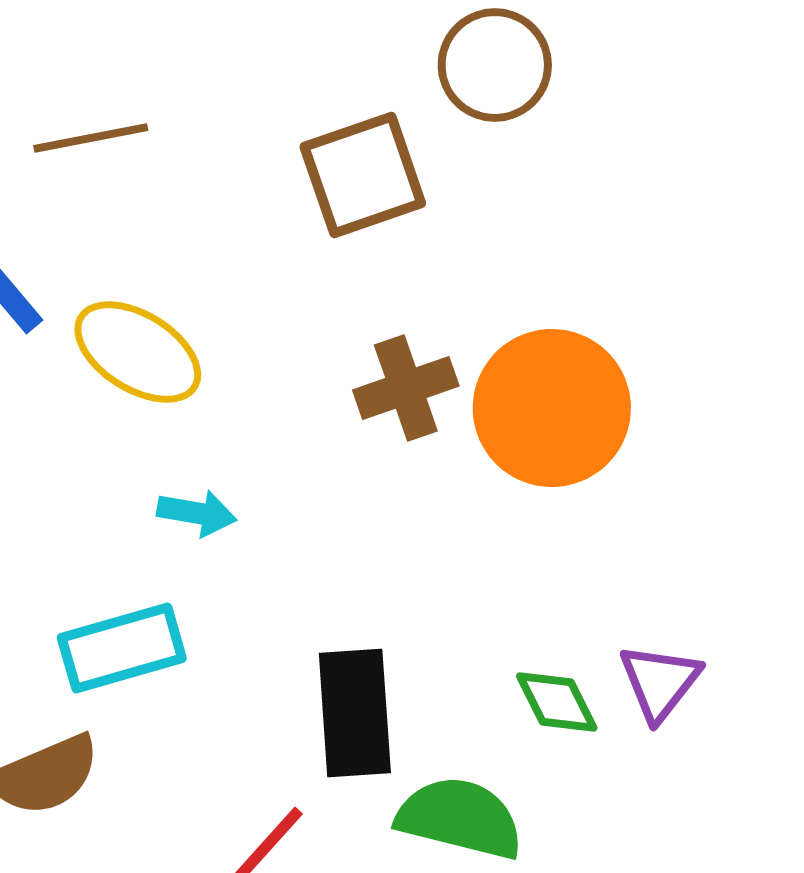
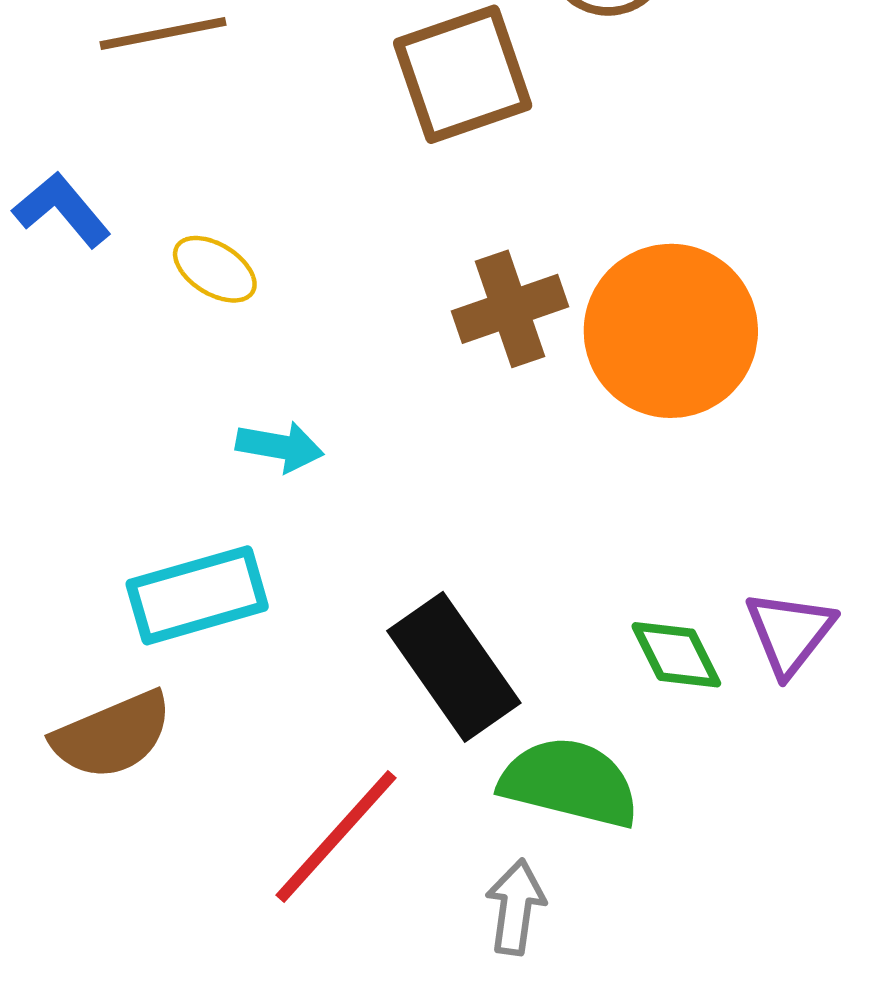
yellow ellipse: (138, 352) -> (215, 269), size x0.6
black rectangle: (355, 713) -> (454, 667), turned -31

